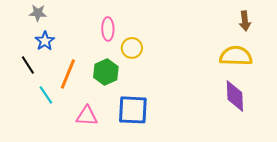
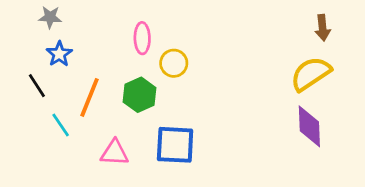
yellow semicircle: (236, 56) -> (311, 74), turned -36

